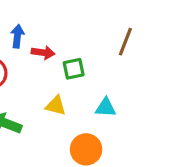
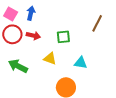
red arrow: (43, 52) -> (33, 36), moved

